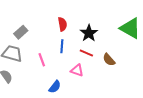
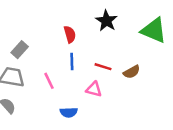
black star: (89, 33) -> (106, 21), moved
brown semicircle: (109, 60) -> (132, 72), turned -72
blue semicircle: (55, 87) -> (69, 112), turned 56

